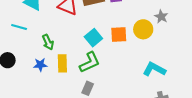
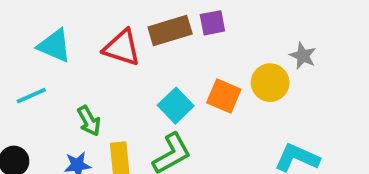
cyan line: (19, 27) -> (31, 96), turned -35
orange square: (119, 34) -> (224, 96), turned 30

